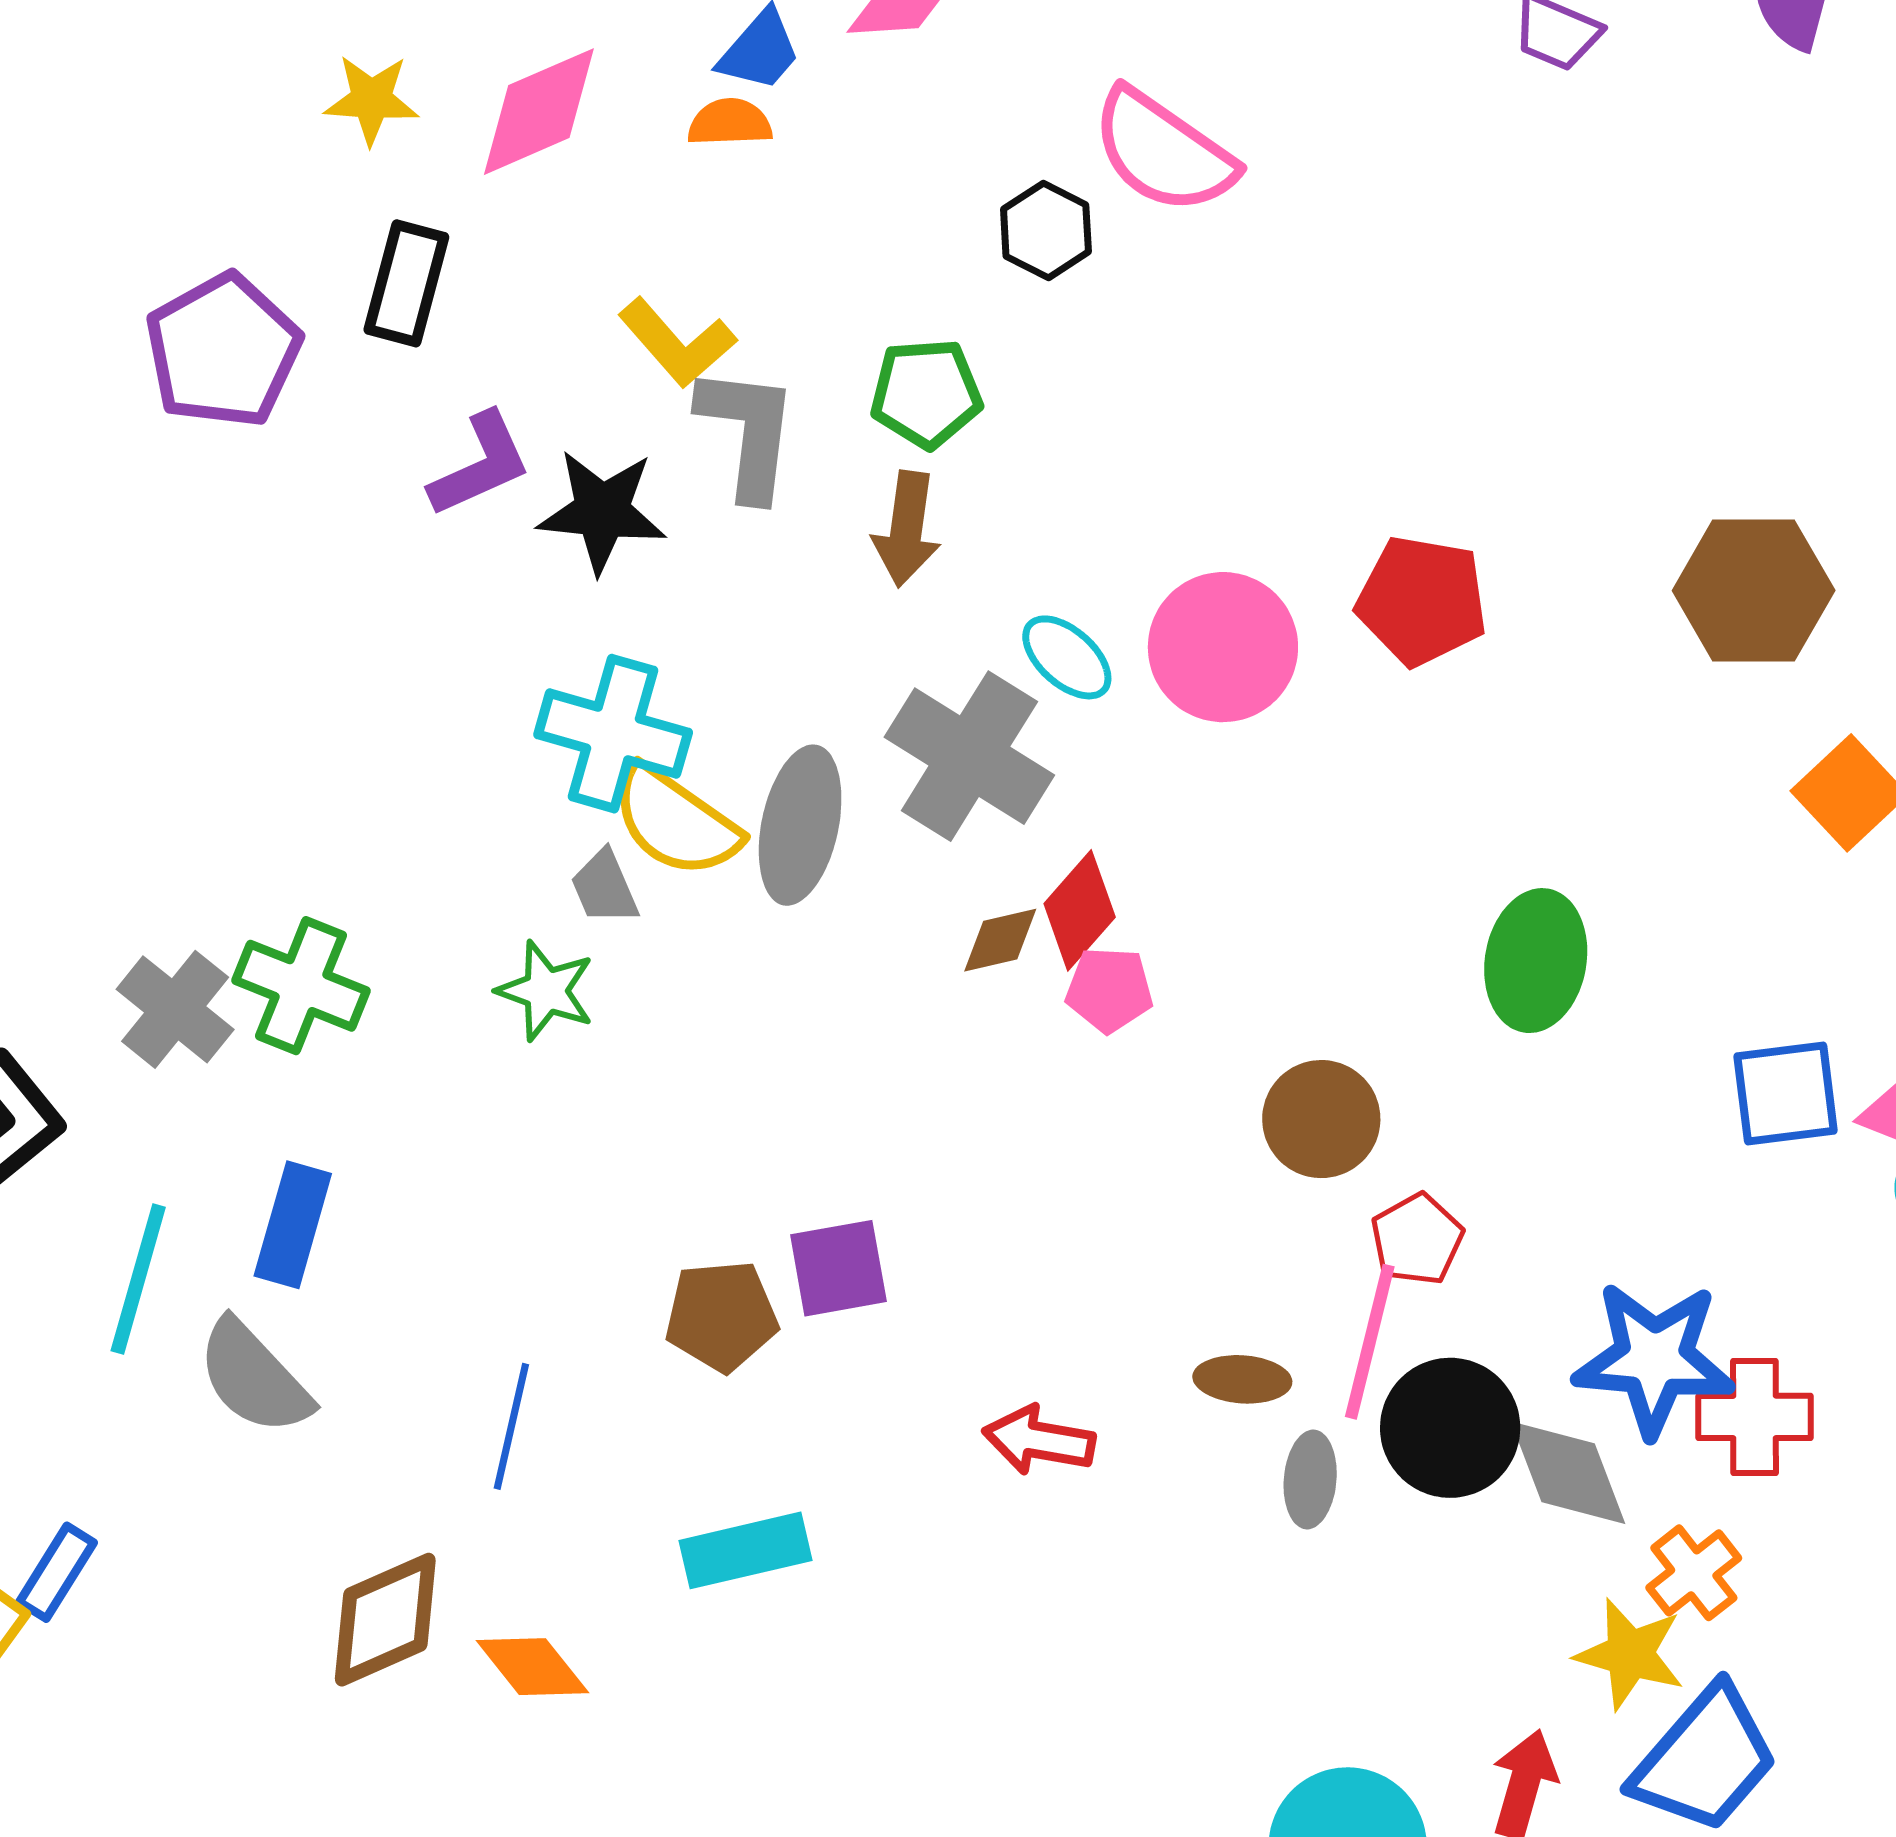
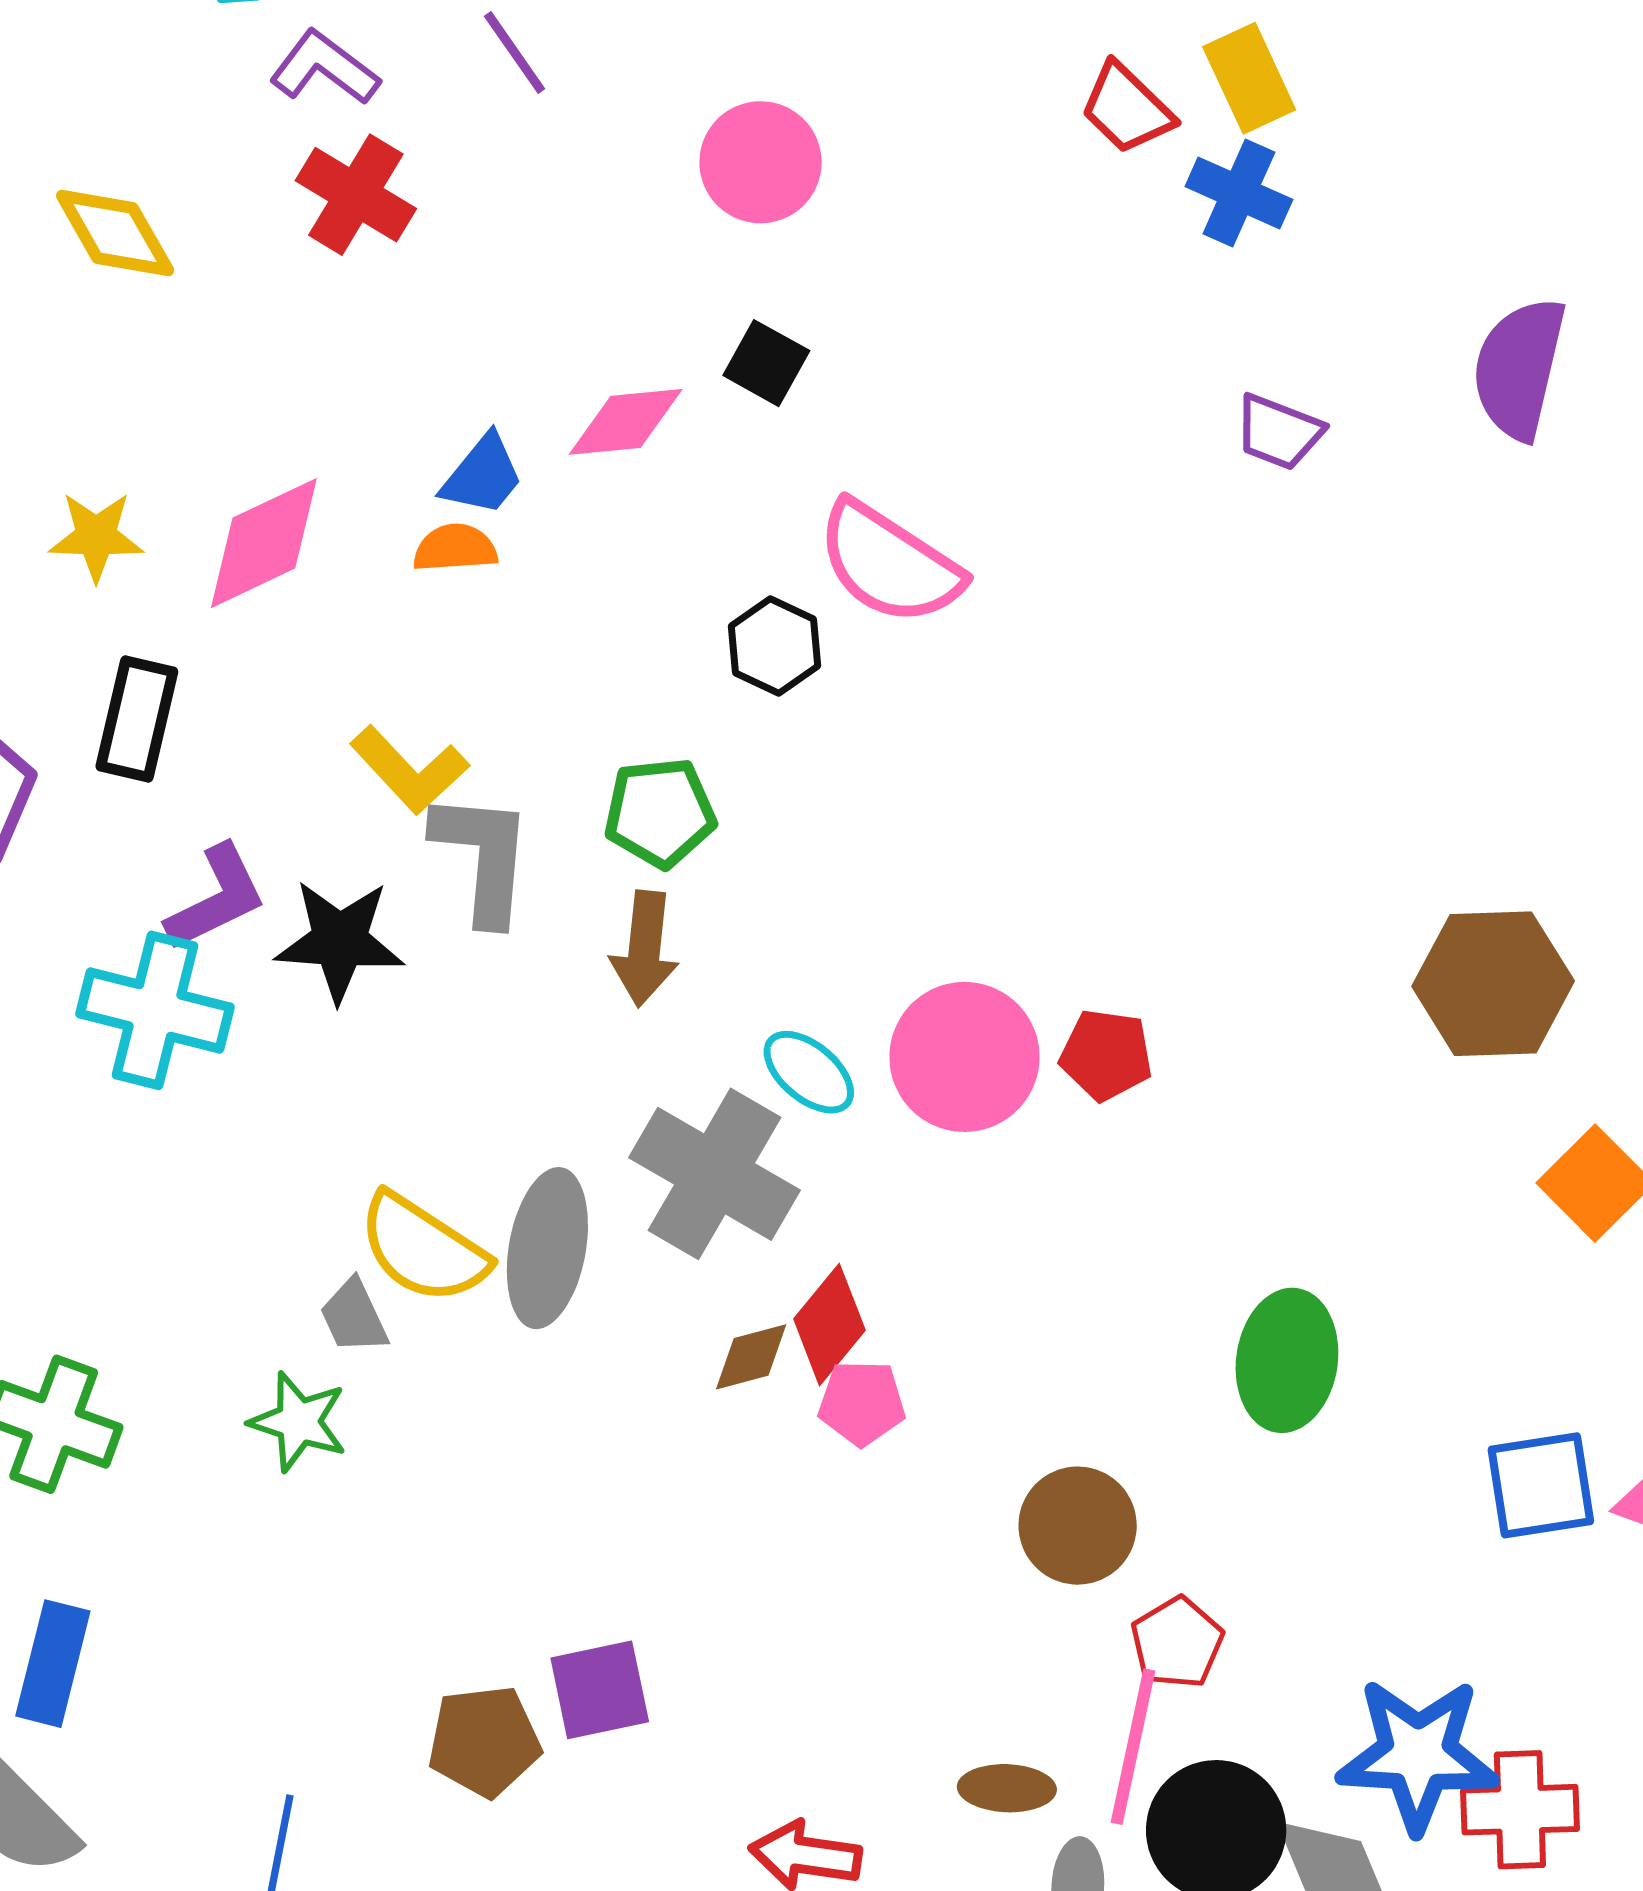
red pentagon: (1422, 601) -> (1106, 1055), moved, size x0.7
cyan cross: (613, 734) -> (155, 1010), moved

